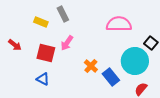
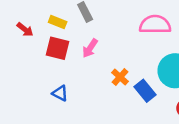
red arrow: (15, 45) -> (25, 29), moved
red square: (46, 53) -> (58, 48), moved

